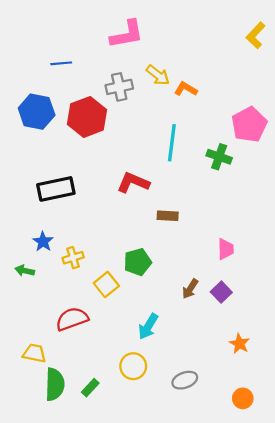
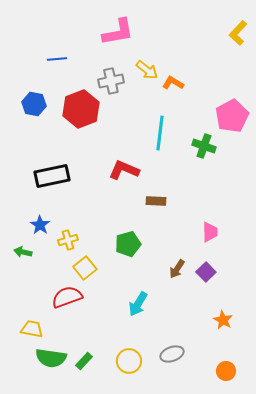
blue hexagon: (37, 112) -> (34, 104), size x0.7
yellow square: (106, 285) -> (85, 268), moved
yellow circle: (133, 366) -> (129, 361), moved
green semicircle: (55, 384) -> (51, 358), turned 96

